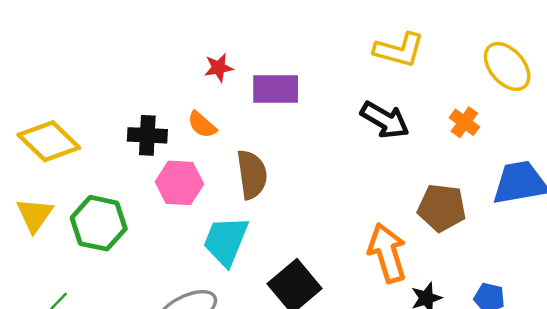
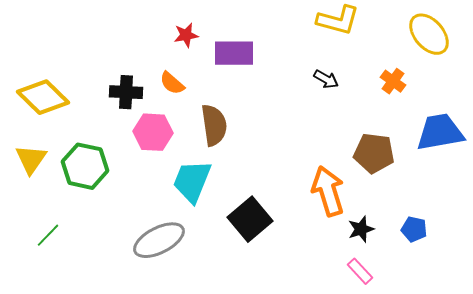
black arrow: (385, 120) -> (326, 79), size x0.6

